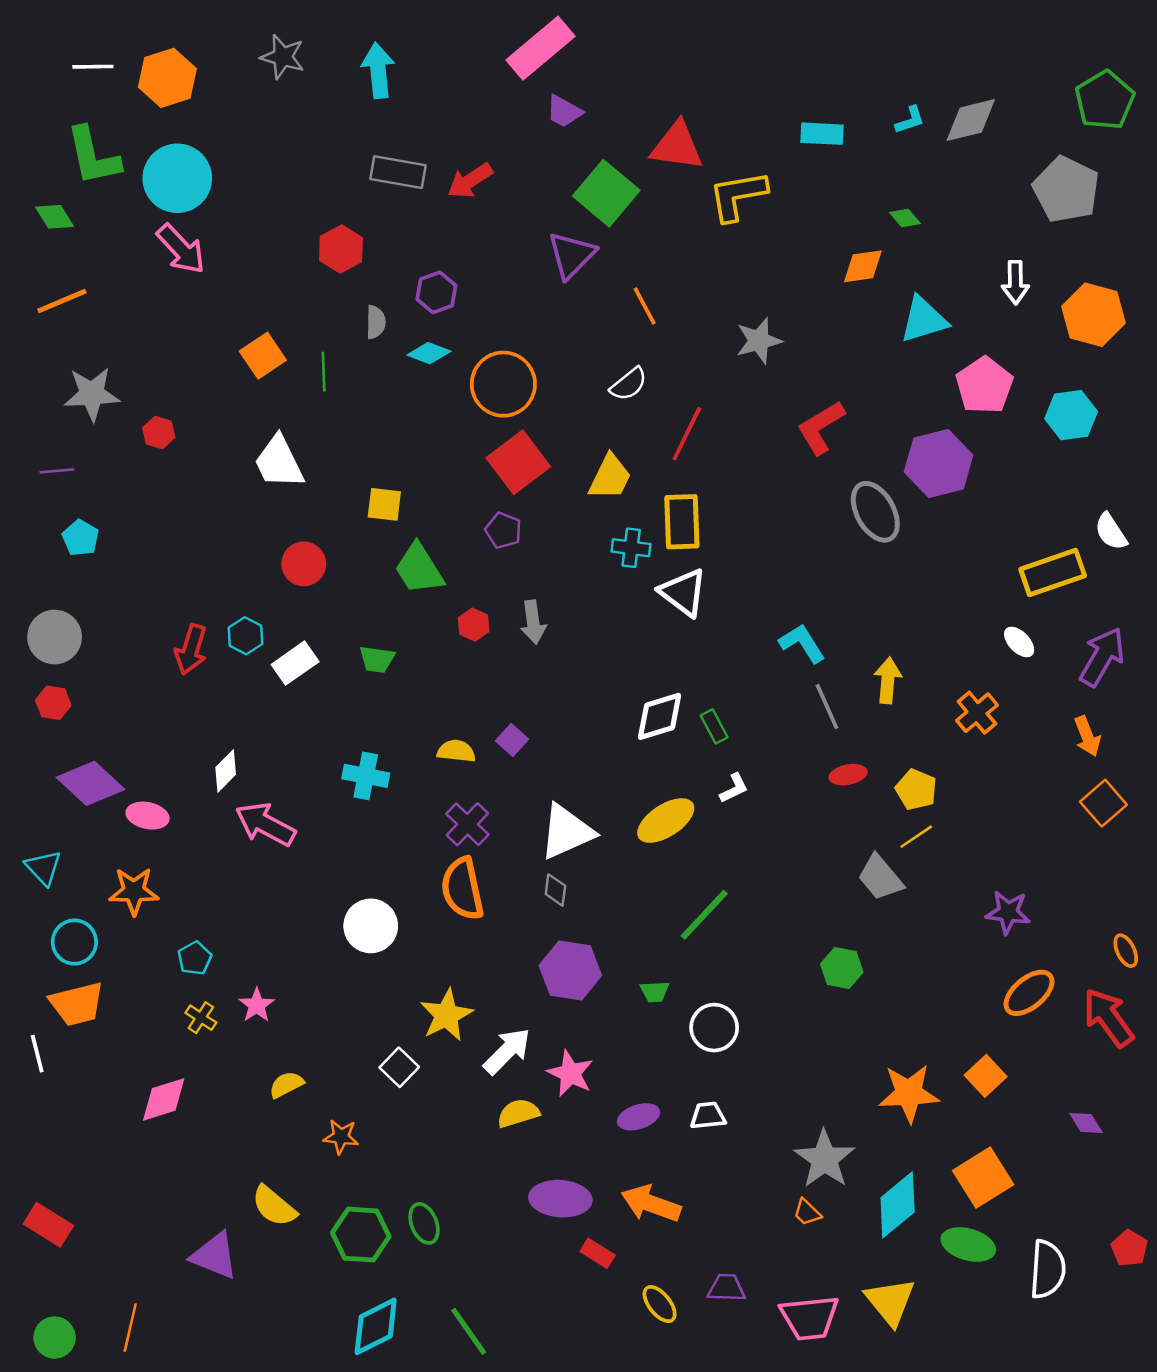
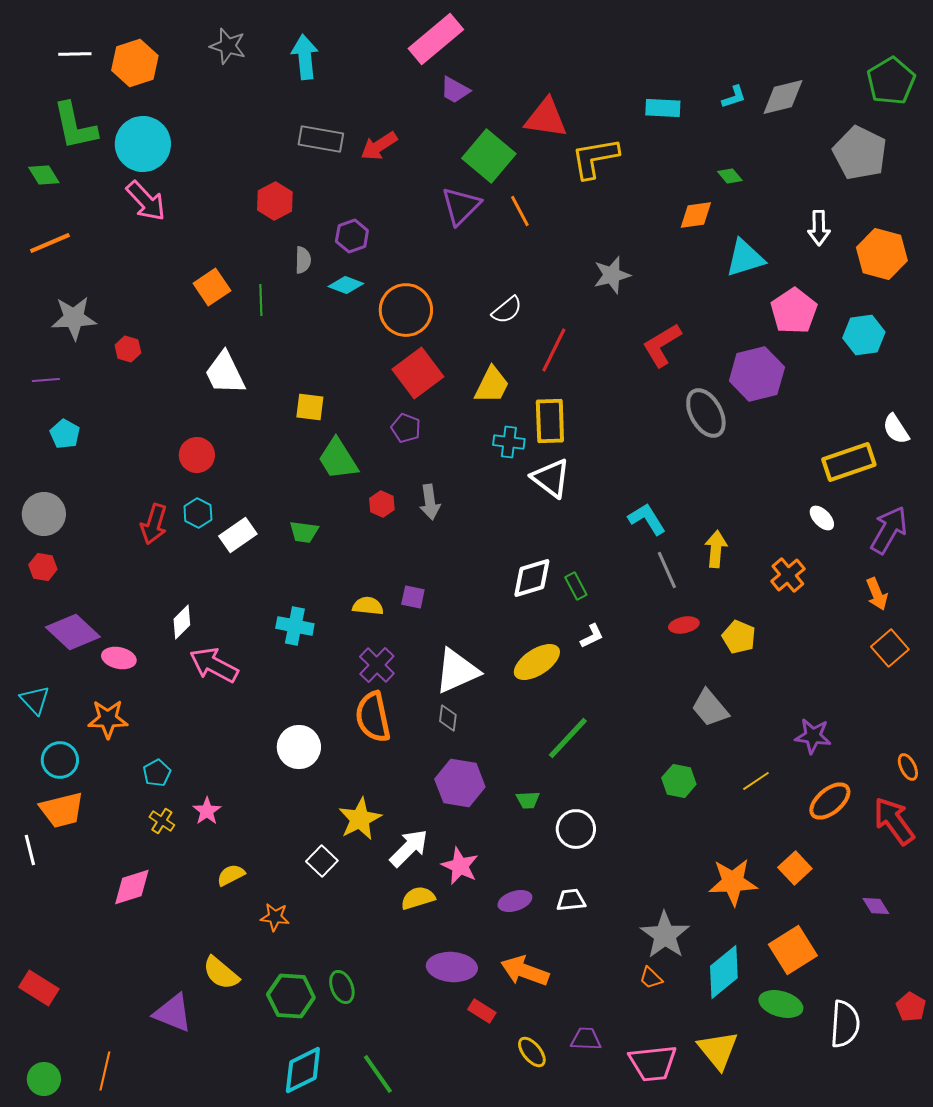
orange line: (645, 306) -> (520, 211), moved
red circle: (304, 564) -> (197, 455), moved
purple square: (512, 740) -> (413, 597), turned -30
yellow line: (916, 837) -> (756, 781), moved

